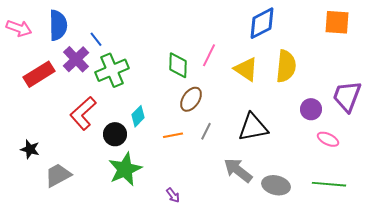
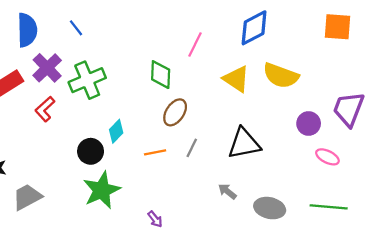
blue line: (96, 39) -> (76, 28), moved
pink line: (209, 55) -> (195, 45), moved
yellow semicircle: (286, 66) -> (281, 76), turned 104
red L-shape: (83, 113) -> (45, 109), moved, size x0.7
gray arrow: (238, 170) -> (227, 191), size x0.6

